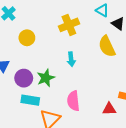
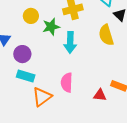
cyan arrow: (71, 59) -> (70, 42), size x1.5
green star: (46, 78) -> (51, 27), moved

